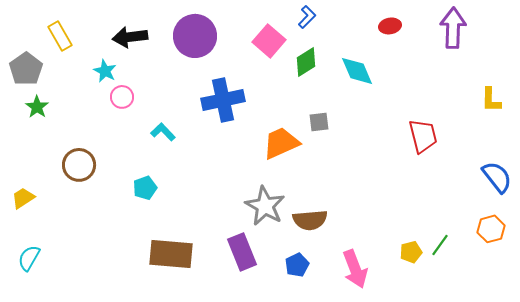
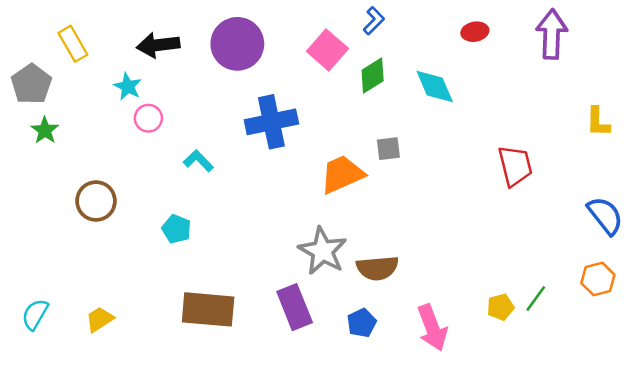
cyan pentagon: (145, 188) -> (176, 229), turned -30
yellow trapezoid: (23, 198) -> (100, 319), moved

